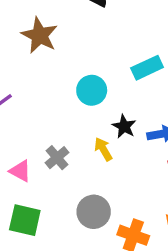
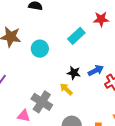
cyan circle: (92, 90) -> (40, 49), moved
gray cross: (57, 158) -> (42, 102), size x1.5

